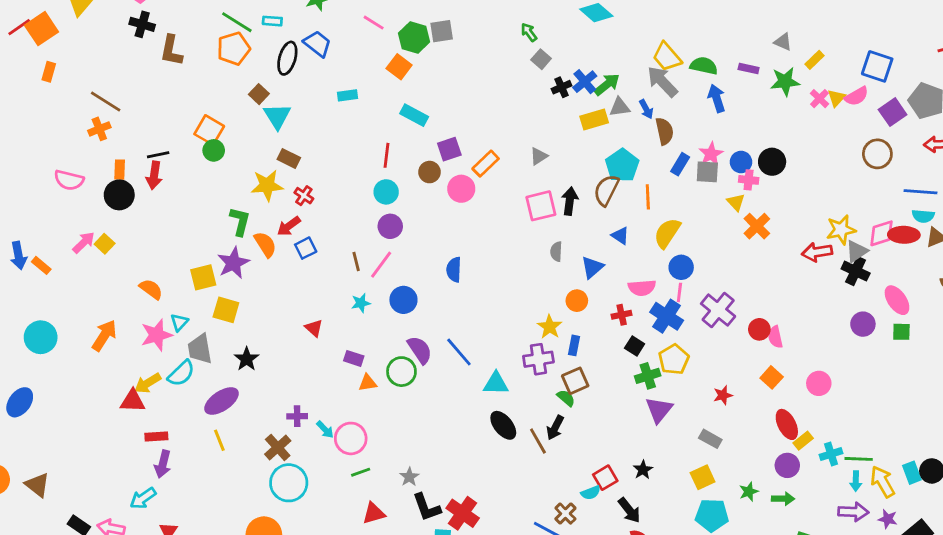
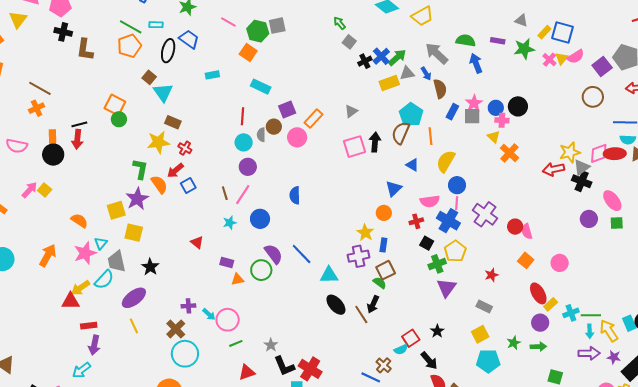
yellow trapezoid: (667, 57) -> (422, 16), moved, turned -75
blue square: (877, 66) -> (562, 32), moved
gray semicircle: (556, 251) -> (261, 135), moved

